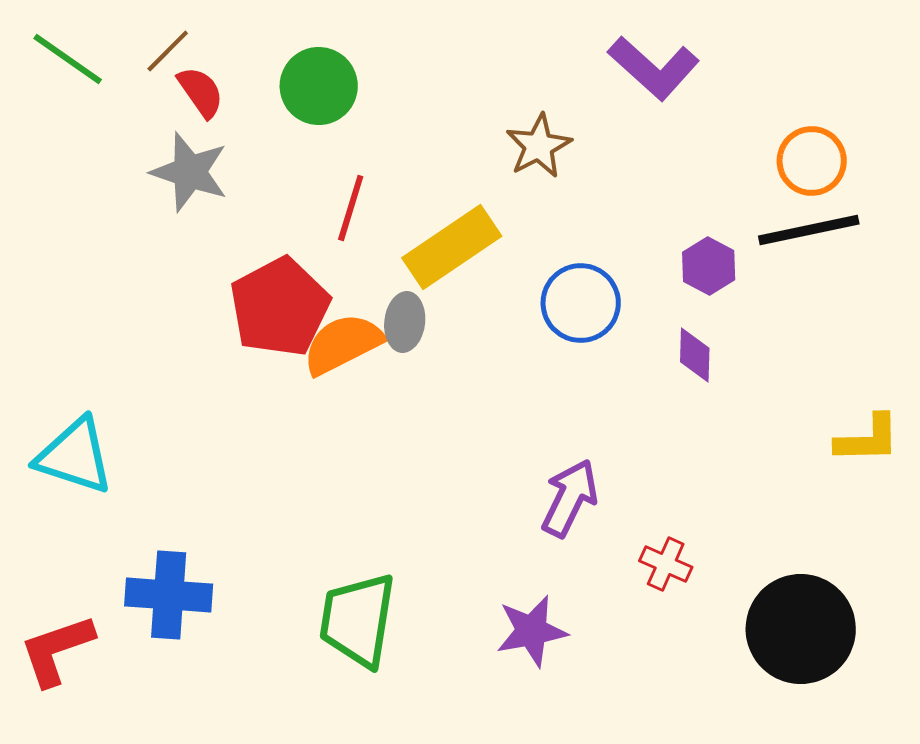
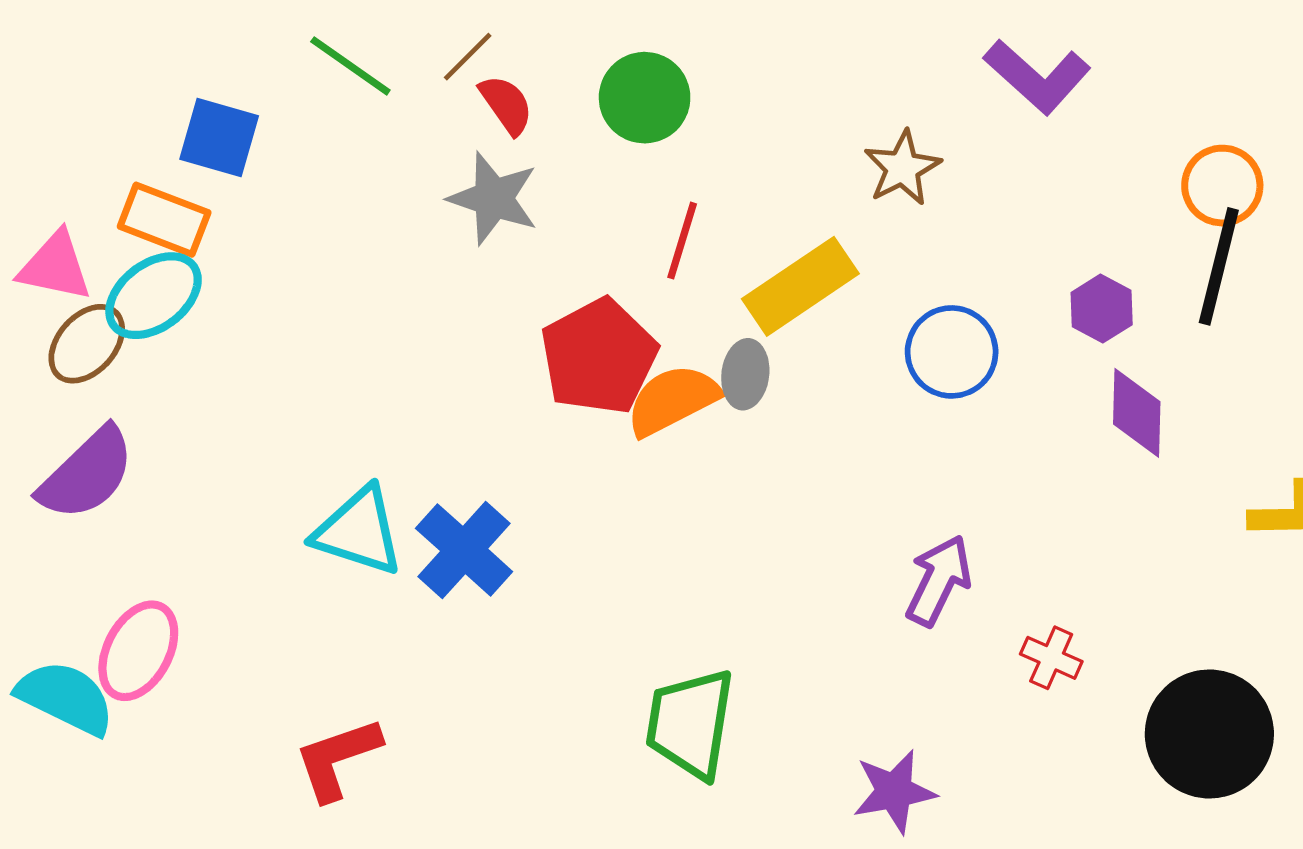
black line: (809, 230) -> (1219, 266), turned -64
purple diamond: (695, 355) -> (1137, 413), moved, size x1.4
blue cross: (169, 595) -> (464, 550), moved, turned 38
purple star: (532, 631) -> (894, 791), moved

